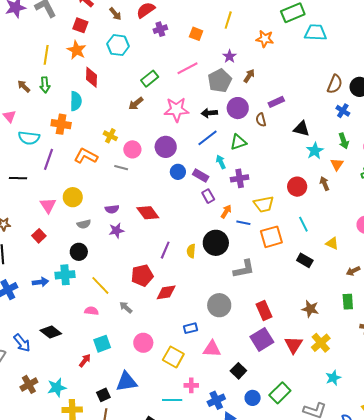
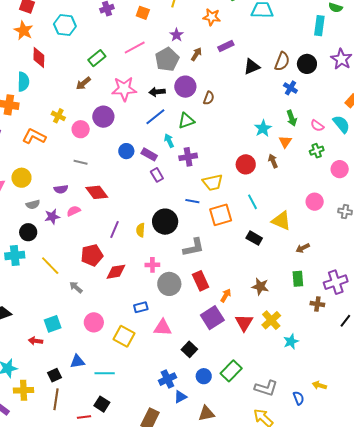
purple rectangle: (276, 102) -> (226, 46), moved
brown semicircle: (261, 120) -> (209, 98), turned -144
black triangle: (301, 129) -> (252, 67), moved, turned -36
purple circle: (166, 147) -> (103, 117), moved
gray line: (121, 168) -> (81, 162), moved
orange arrow: (226, 211) -> (226, 295), moved
purple star: (116, 230) -> (52, 217), moved
yellow triangle: (332, 243) -> (281, 221), size x1.5
pink semicircle: (91, 311) -> (74, 211), moved, turned -32
red rectangle: (264, 311) -> (201, 281), moved
red arrow: (85, 361) -> (36, 341), turned -120
cyan star: (333, 378) -> (291, 341), moved
blue triangle: (126, 382) -> (77, 361), size x0.7
pink cross: (191, 385) -> (152, 265), moved
cyan line: (172, 400) -> (105, 373), moved

